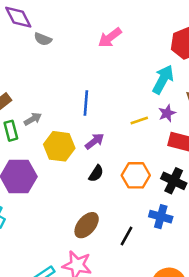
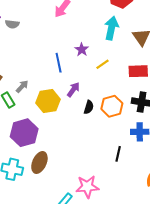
purple star: (167, 113) -> (82, 50), moved
black semicircle: (96, 174) -> (89, 107), moved
brown ellipse: (87, 225) -> (39, 163), moved

